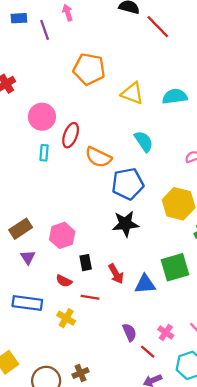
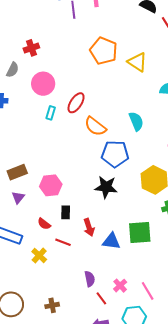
yellow triangle: (132, 93) -> (137, 62), moved
pink circle: (42, 117) -> (43, 84), moved
brown cross: (81, 373) -> (52, 305), moved

